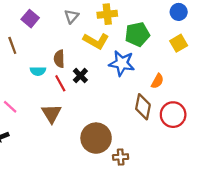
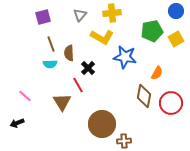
purple square: (30, 19) -> (43, 17), turned 35
green pentagon: (137, 34) -> (152, 31), moved
brown line: (12, 45) -> (51, 44), moved
red line: (60, 83) -> (78, 85), moved

